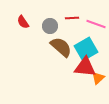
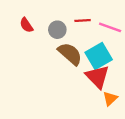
red triangle: (85, 67) -> (97, 77), turned 40
orange triangle: (98, 78) -> (110, 98), moved

